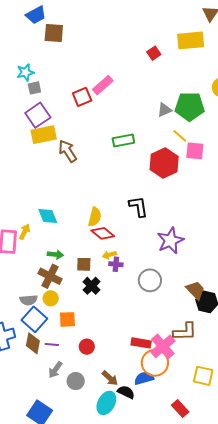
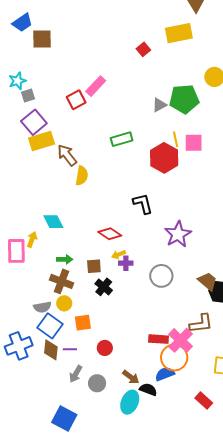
yellow line: (180, 136) -> (176, 139), moved, turned 42
yellow semicircle: (95, 217) -> (82, 176), moved

